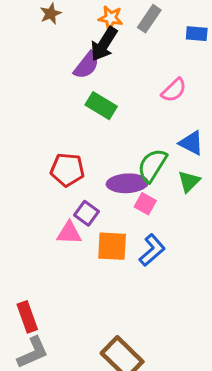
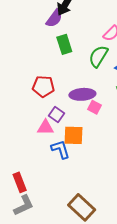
green rectangle: (101, 106) -> (64, 44), turned 42
green semicircle: (152, 165) -> (98, 56), moved
blue L-shape: (152, 250) -> (61, 149), moved, turned -65

